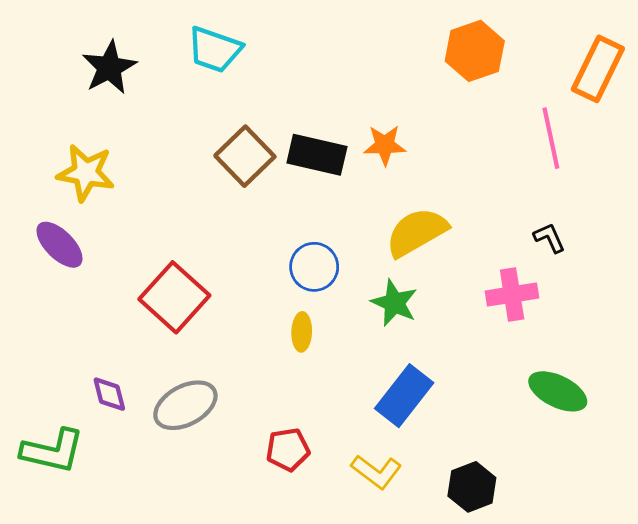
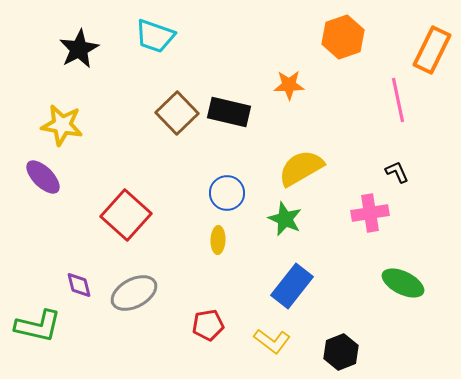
orange star: (385, 145) -> (289, 85), moved

